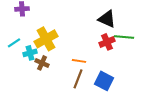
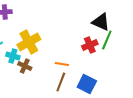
black triangle: (107, 19) -> (101, 22), moved
green line: (124, 37) -> (107, 40), turned -72
cyan cross: (30, 53) -> (13, 56), turned 32

